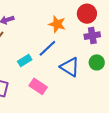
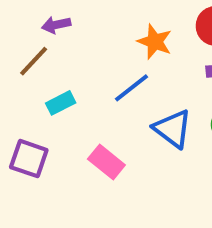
cyan rectangle: (25, 61) -> (61, 103), moved

